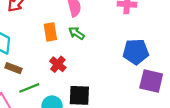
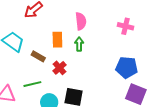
green arrow: (76, 33) -> (79, 44), turned 48
brown rectangle: (13, 68) -> (38, 56), moved

